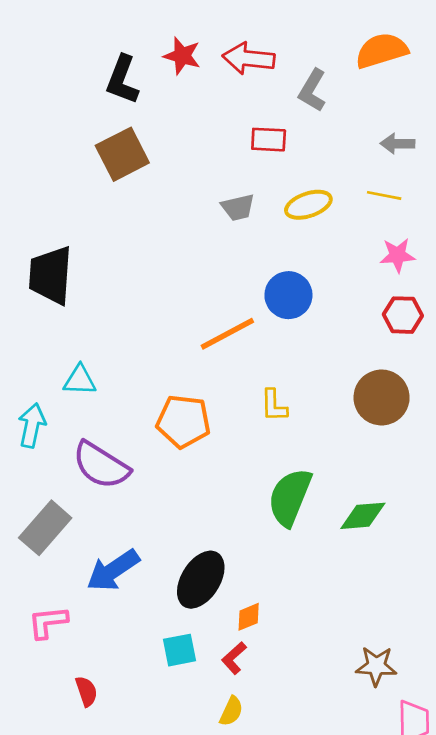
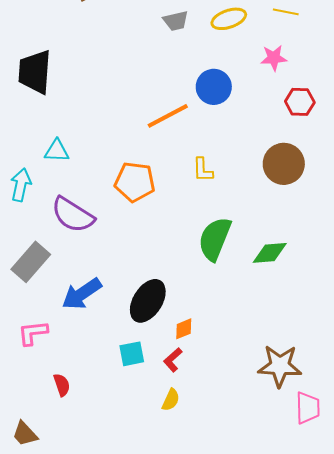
pink star: (397, 255) -> (274, 58), moved
brown star: (376, 666) -> (280, 366), size x1.4

